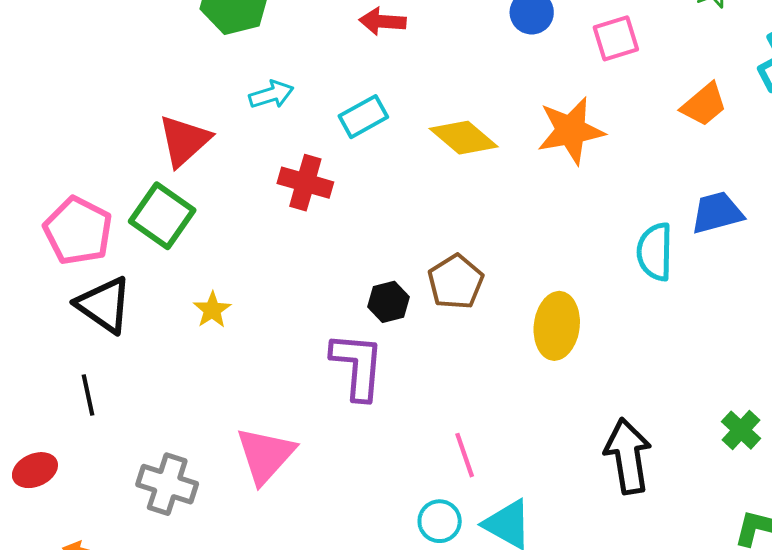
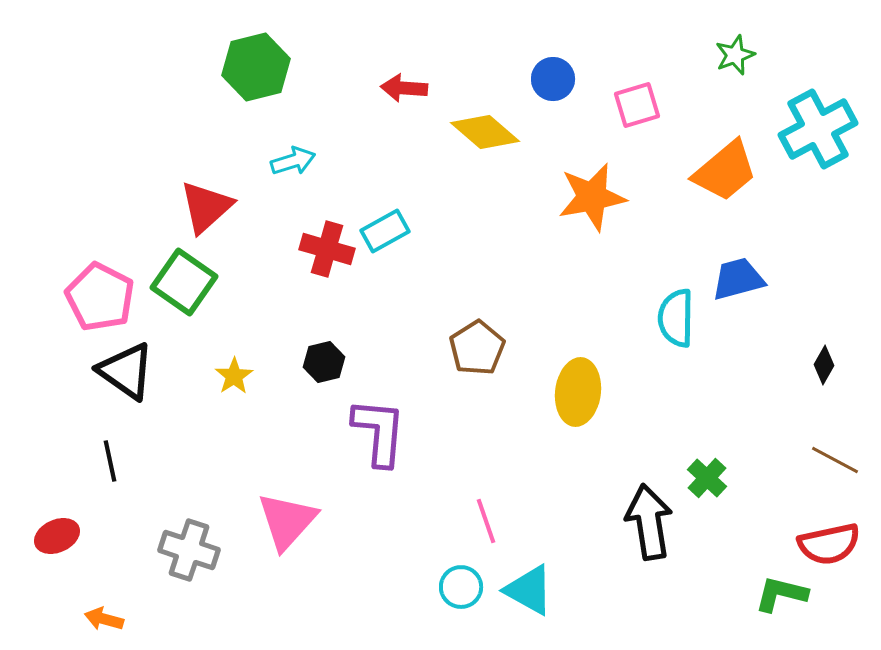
orange trapezoid: (704, 105) -> (725, 171), size x1.4
cyan rectangle: (363, 117) -> (385, 231), moved
yellow diamond: (464, 138) -> (485, 132), moved
black hexagon: (388, 302) -> (324, 362), moved
green cross: (741, 430) -> (707, 478), moved

